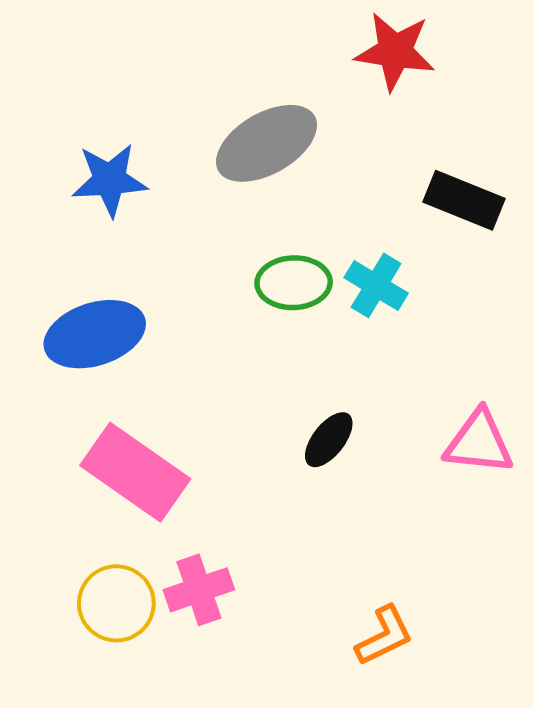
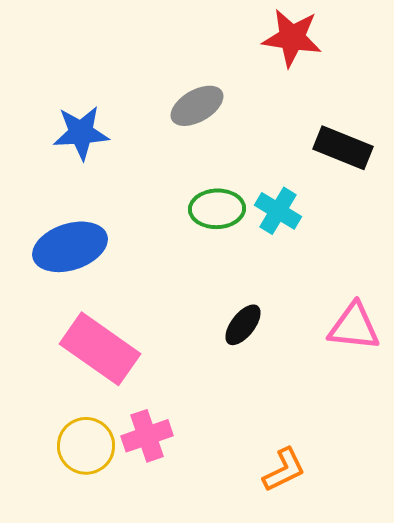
gray ellipse: (266, 143) -> (197, 106), size x0.7

